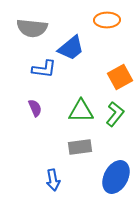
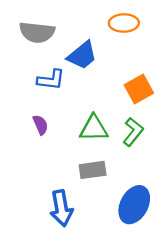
blue arrow: (53, 180) -> (61, 208), size x1.4

